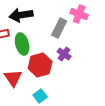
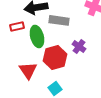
gray rectangle: (59, 28) -> (59, 20), moved, turned 72

